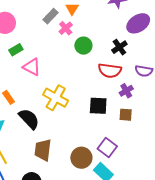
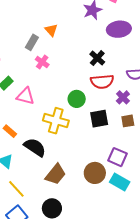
purple ellipse: (138, 23) -> (119, 29), turned 40
pink cross: (66, 28) -> (42, 62), moved
green circle: (83, 46) -> (77, 99), moved
black cross: (119, 47) -> (97, 58), moved
brown trapezoid: (43, 150) -> (56, 174), turned -135

